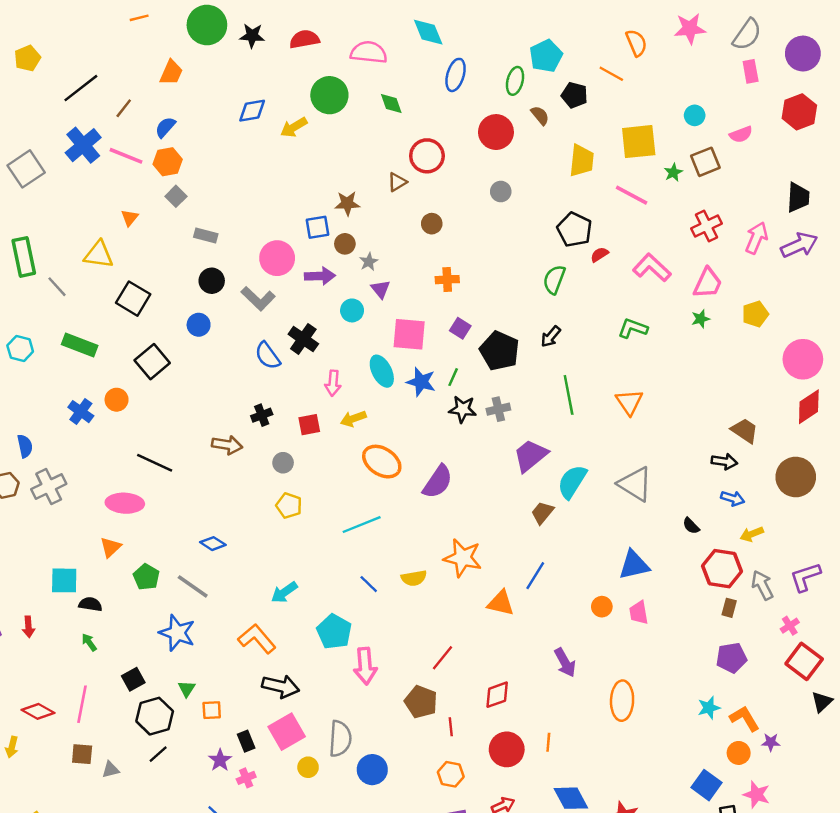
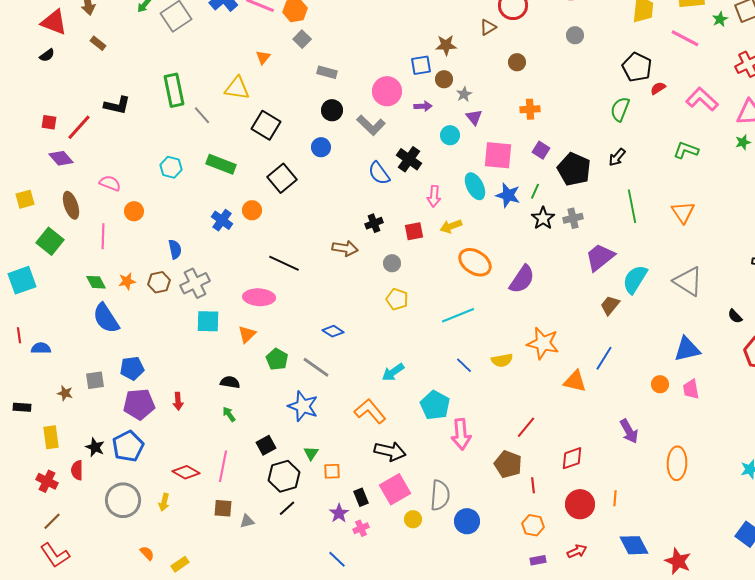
purple arrow: (320, 276) -> (423, 106), size x0.7
black star: (463, 409) -> (543, 218), turned 30
cyan square: (64, 580) -> (208, 321), moved

